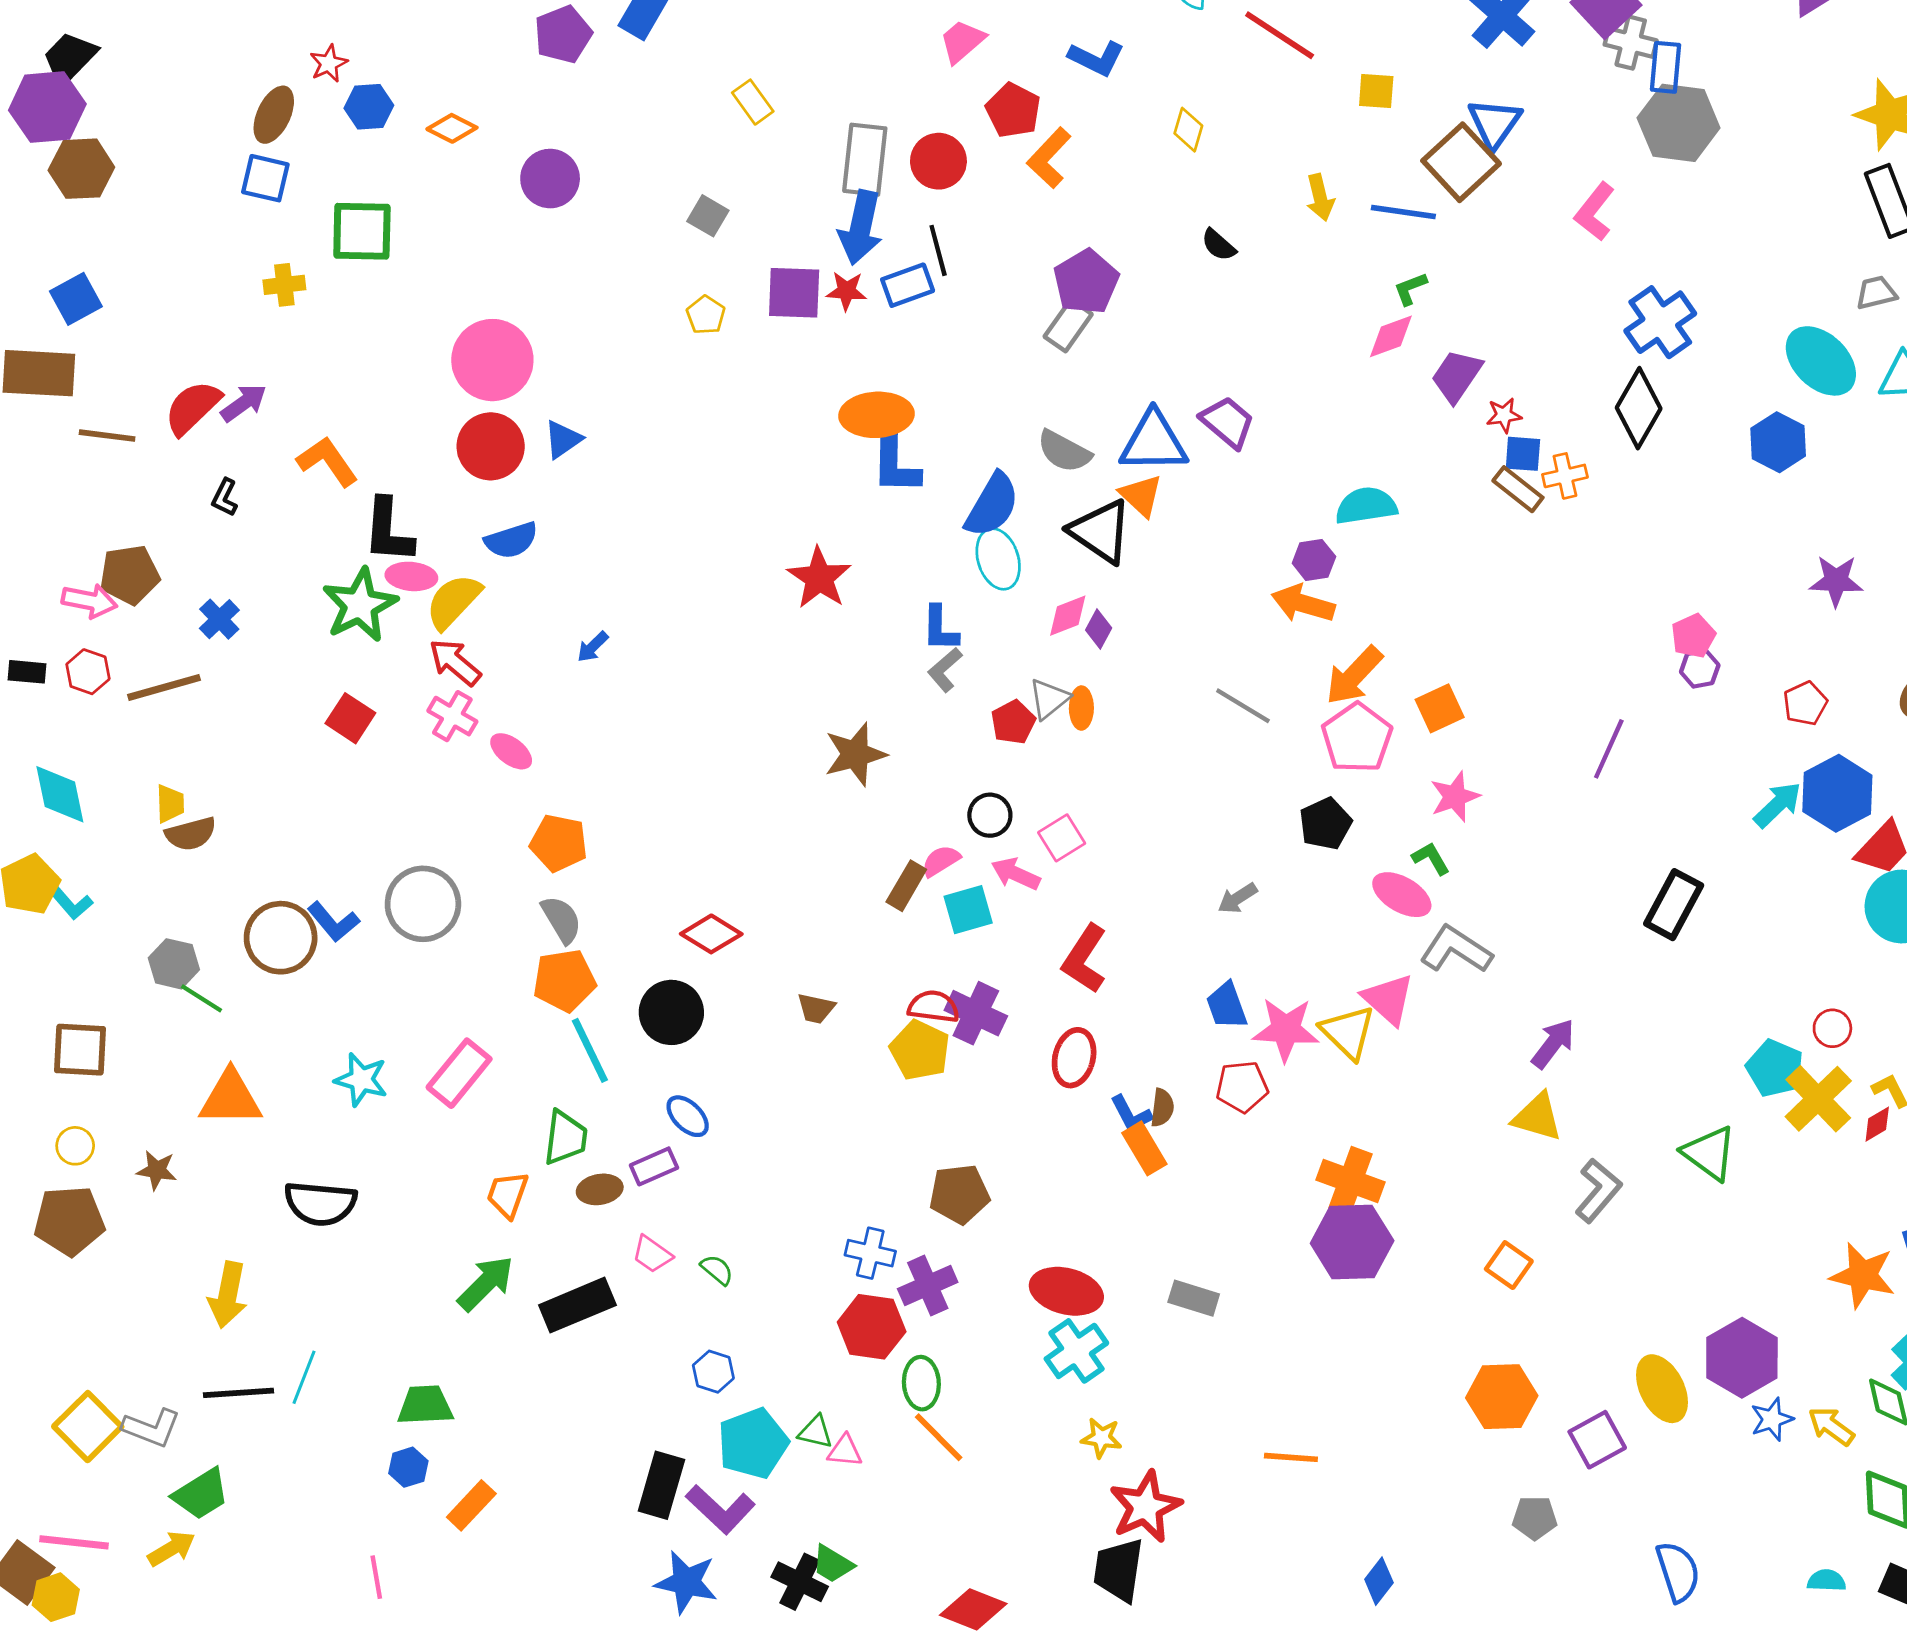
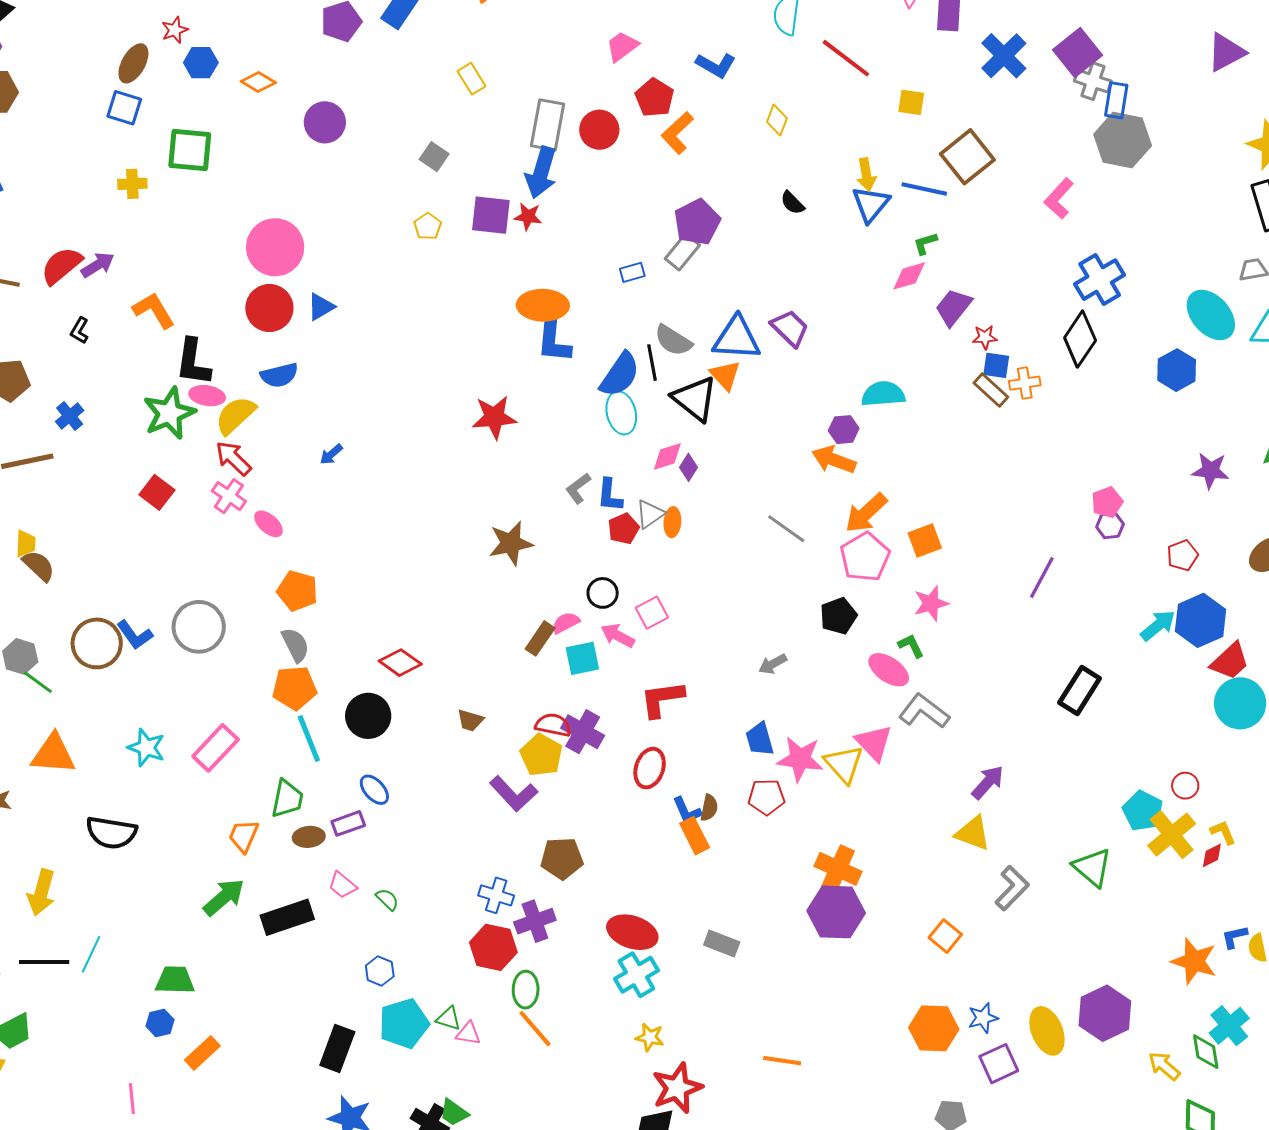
blue triangle: (1494, 123) -> (871, 204), moved
black line: (938, 250) -> (652, 363), moved
blue rectangle: (908, 285) -> (632, 272), moved, size x0.7
red star: (819, 578) -> (494, 417), turned 30
blue L-shape: (940, 629) -> (610, 495), moved
brown semicircle: (191, 834) -> (39, 566), turned -126
red L-shape: (1085, 959) -> (662, 699), turned 45
blue star: (1772, 1419) -> (983, 1018), moved
purple L-shape: (720, 1509) -> (514, 794), moved

